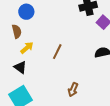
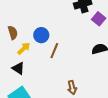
blue circle: (26, 12) -> (41, 35), moved
brown arrow: (73, 90) -> (72, 88), turned -32

